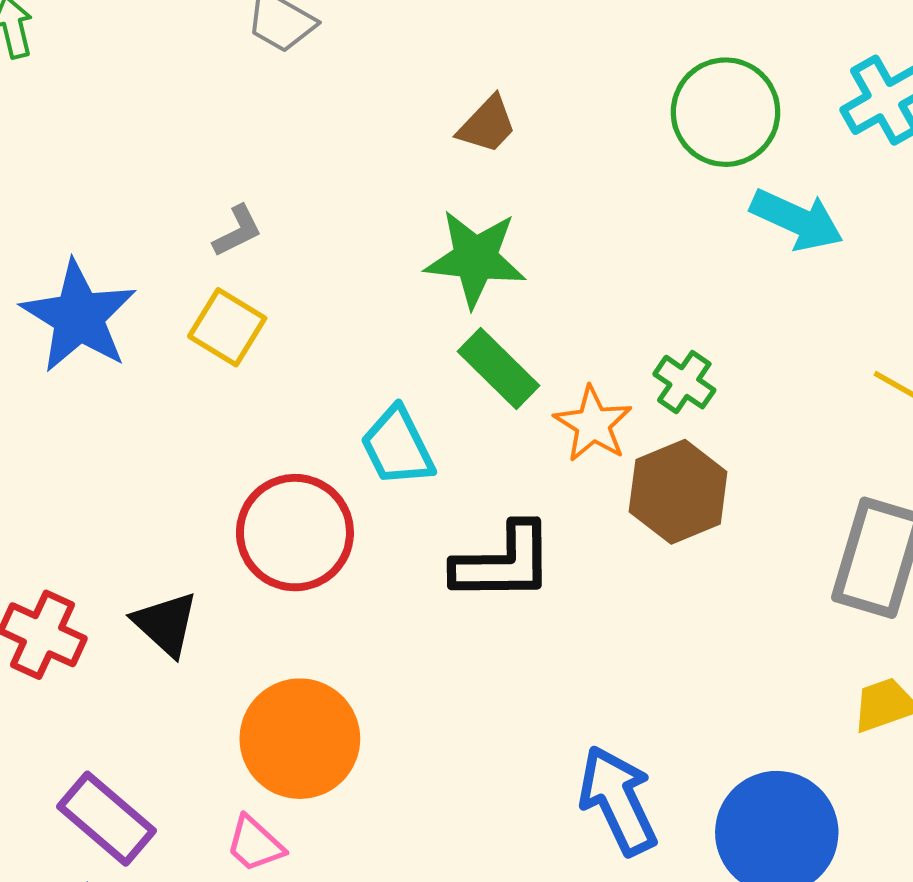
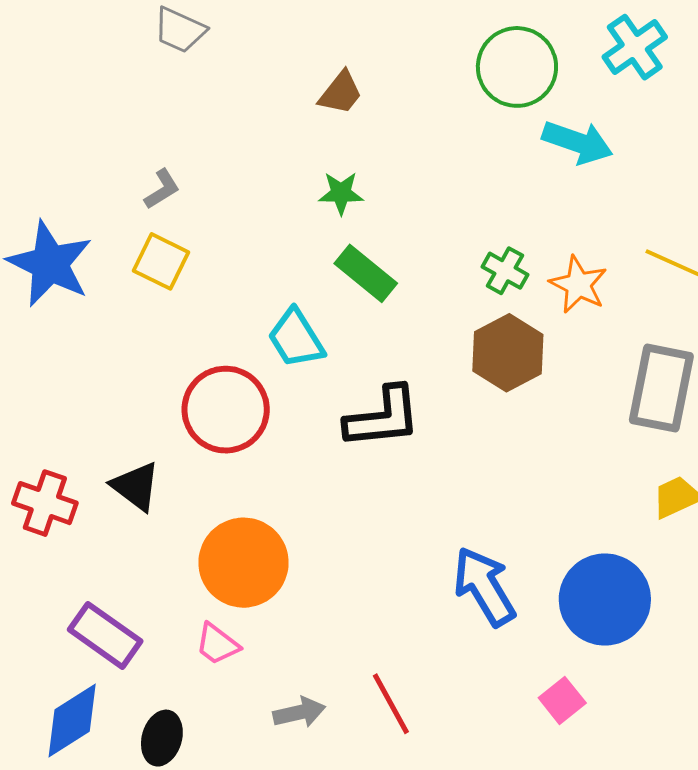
green star: (475, 258) -> (341, 193), size x0.6
orange star: (593, 424) -> (578, 285), moved

